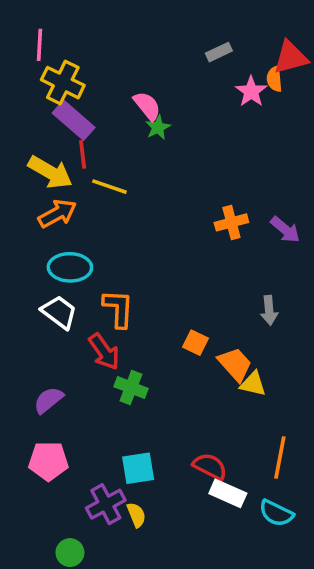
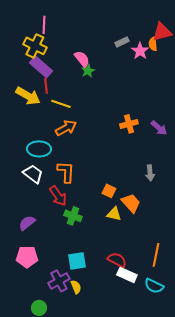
pink line: (39, 45) -> (44, 25), moved
gray rectangle: (219, 52) -> (122, 42), moved
orange arrow: (57, 213) -> (66, 128), moved
yellow triangle: (253, 384) -> (114, 214), moved

